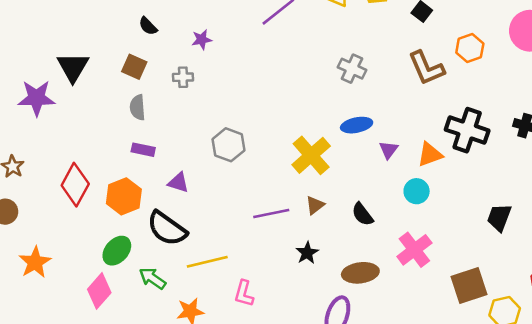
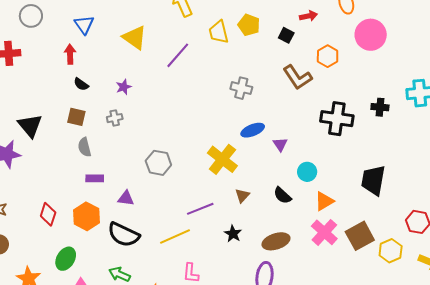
orange triangle: (430, 154) -> (324, 201), moved
red diamond: (75, 185) -> (48, 214), size x0.7
brown triangle: (315, 205) -> (242, 196), moved
black semicircle: (362, 214) -> (282, 195), moved
black trapezoid: (499, 217) -> (373, 180), size x1.4
pink cross: (414, 250) -> (324, 232), moved
green ellipse: (117, 251) -> (66, 259), moved
yellow line: (207, 262) -> (175, 237), moved

